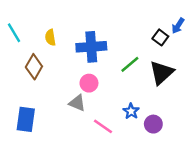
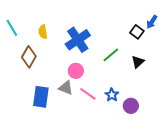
blue cross: (91, 47) -> (78, 40), turned -30
black triangle: (162, 73) -> (138, 62), size x0.6
blue rectangle: (26, 119) -> (41, 97), moved
pink line: (103, 126) -> (88, 94), moved

